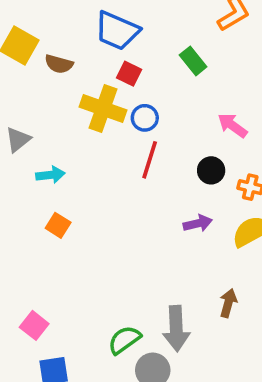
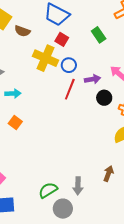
purple arrow: (198, 223) -> (92, 79), moved
gray arrow: (176, 329) -> (78, 186), size x0.7

